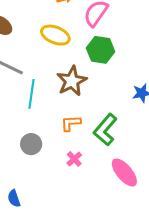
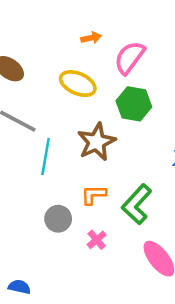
gray circle: (31, 144) -> (58, 219), moved
blue semicircle: (14, 198) -> (19, 287), turned 120

